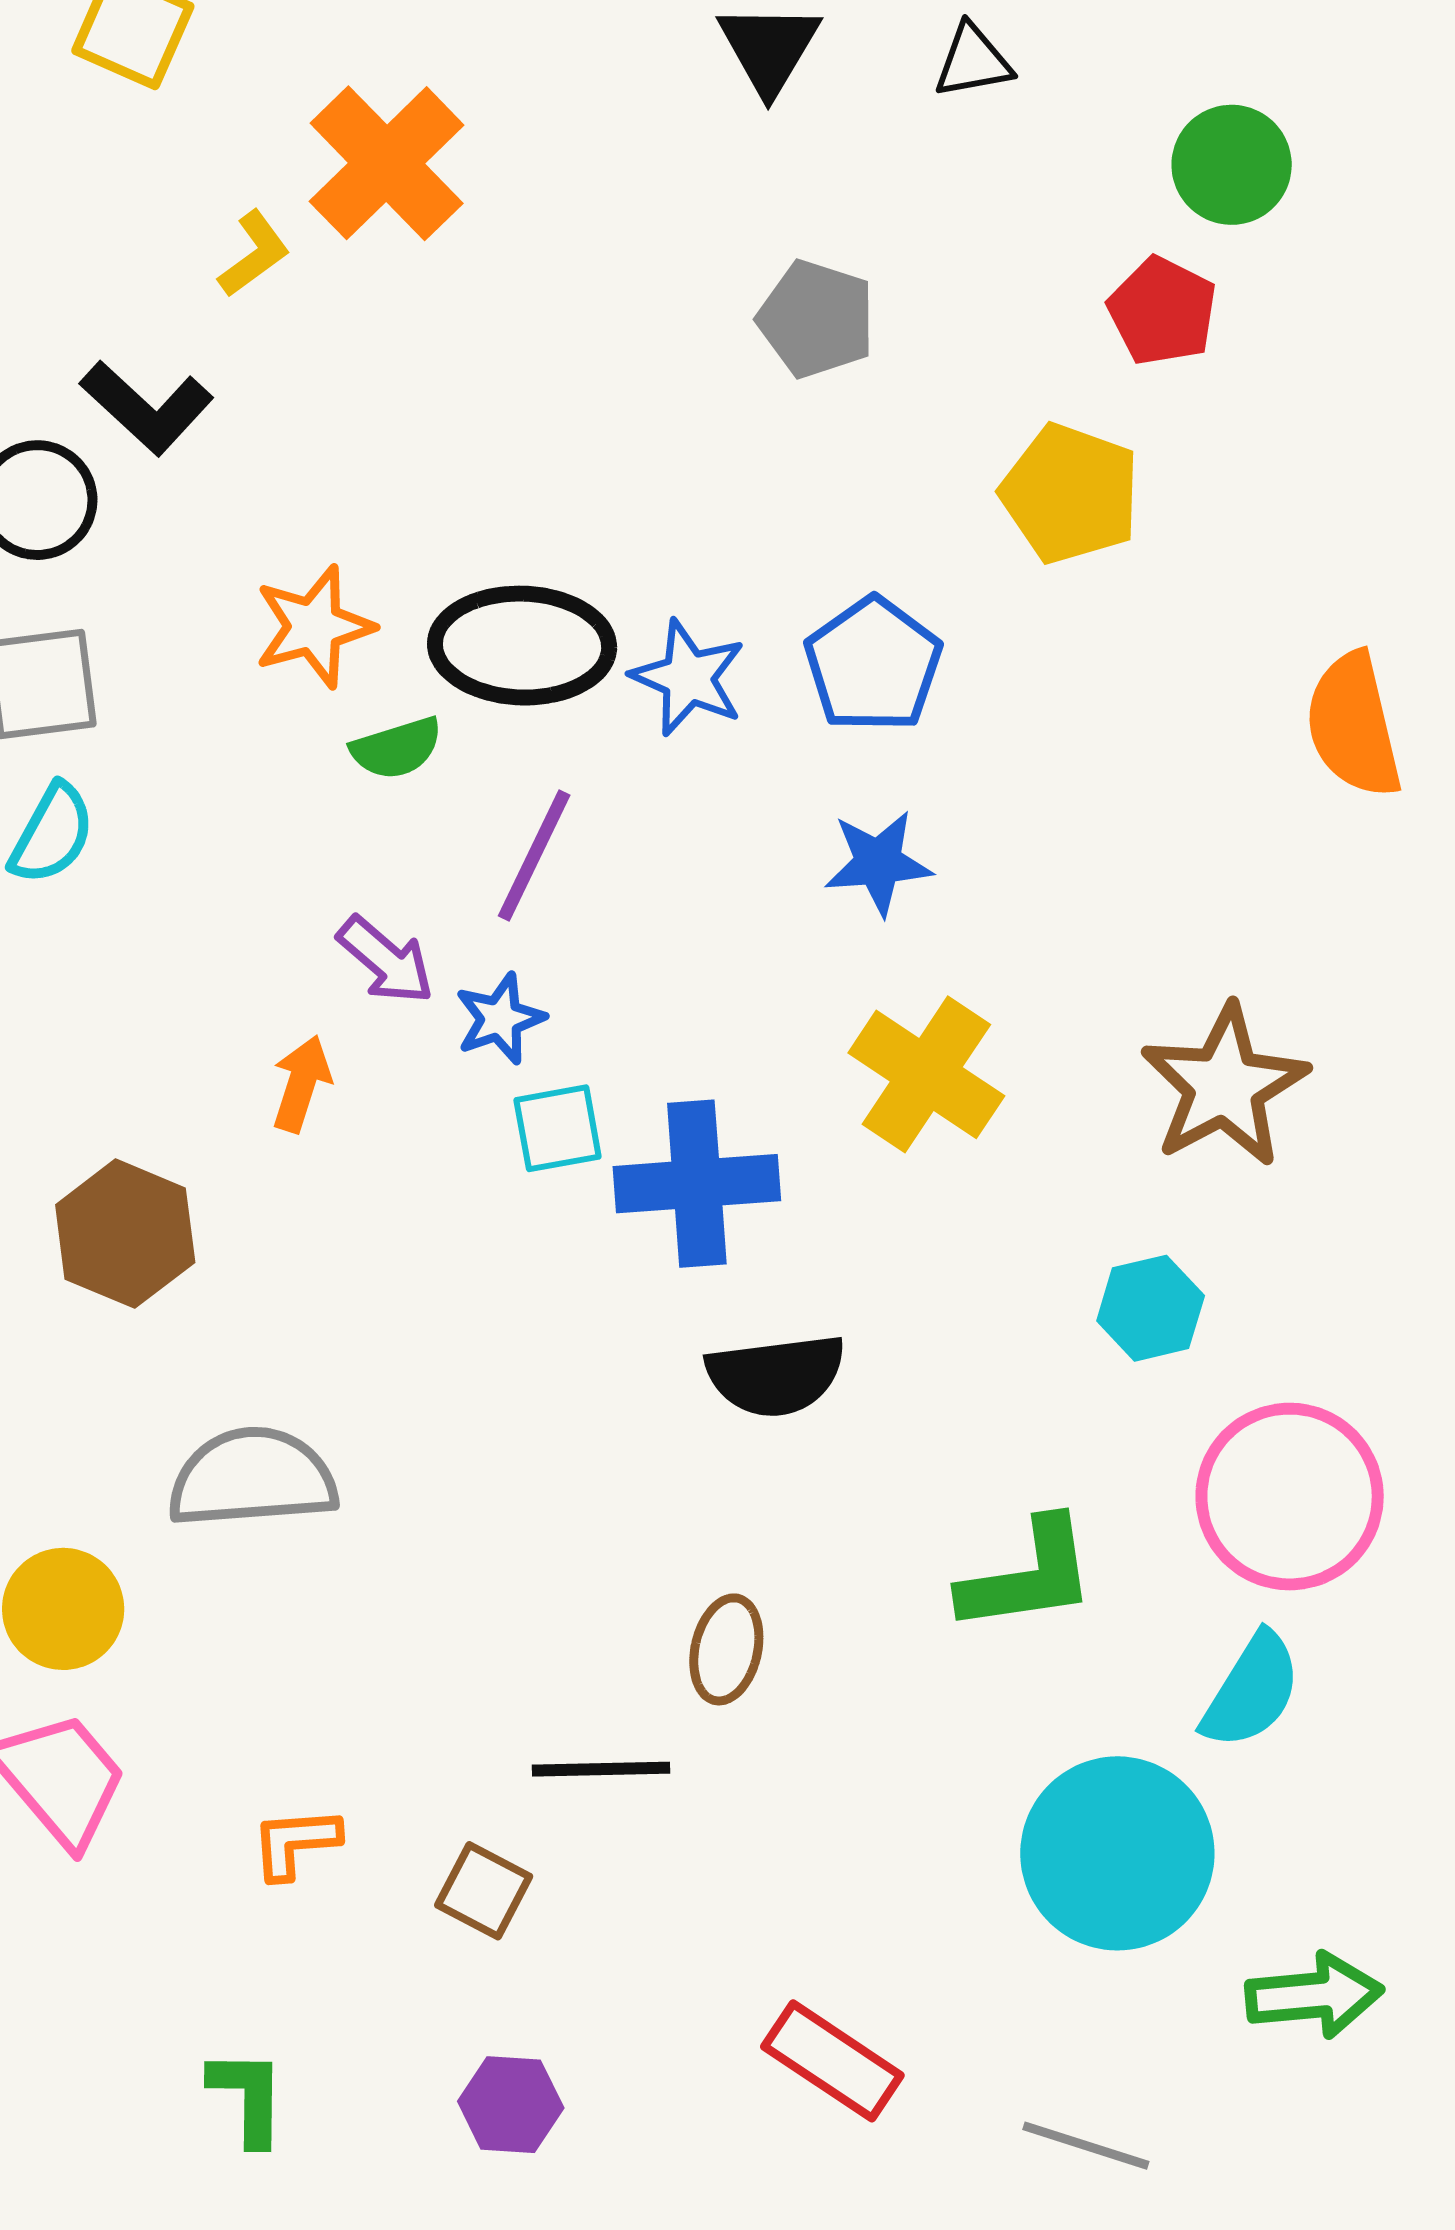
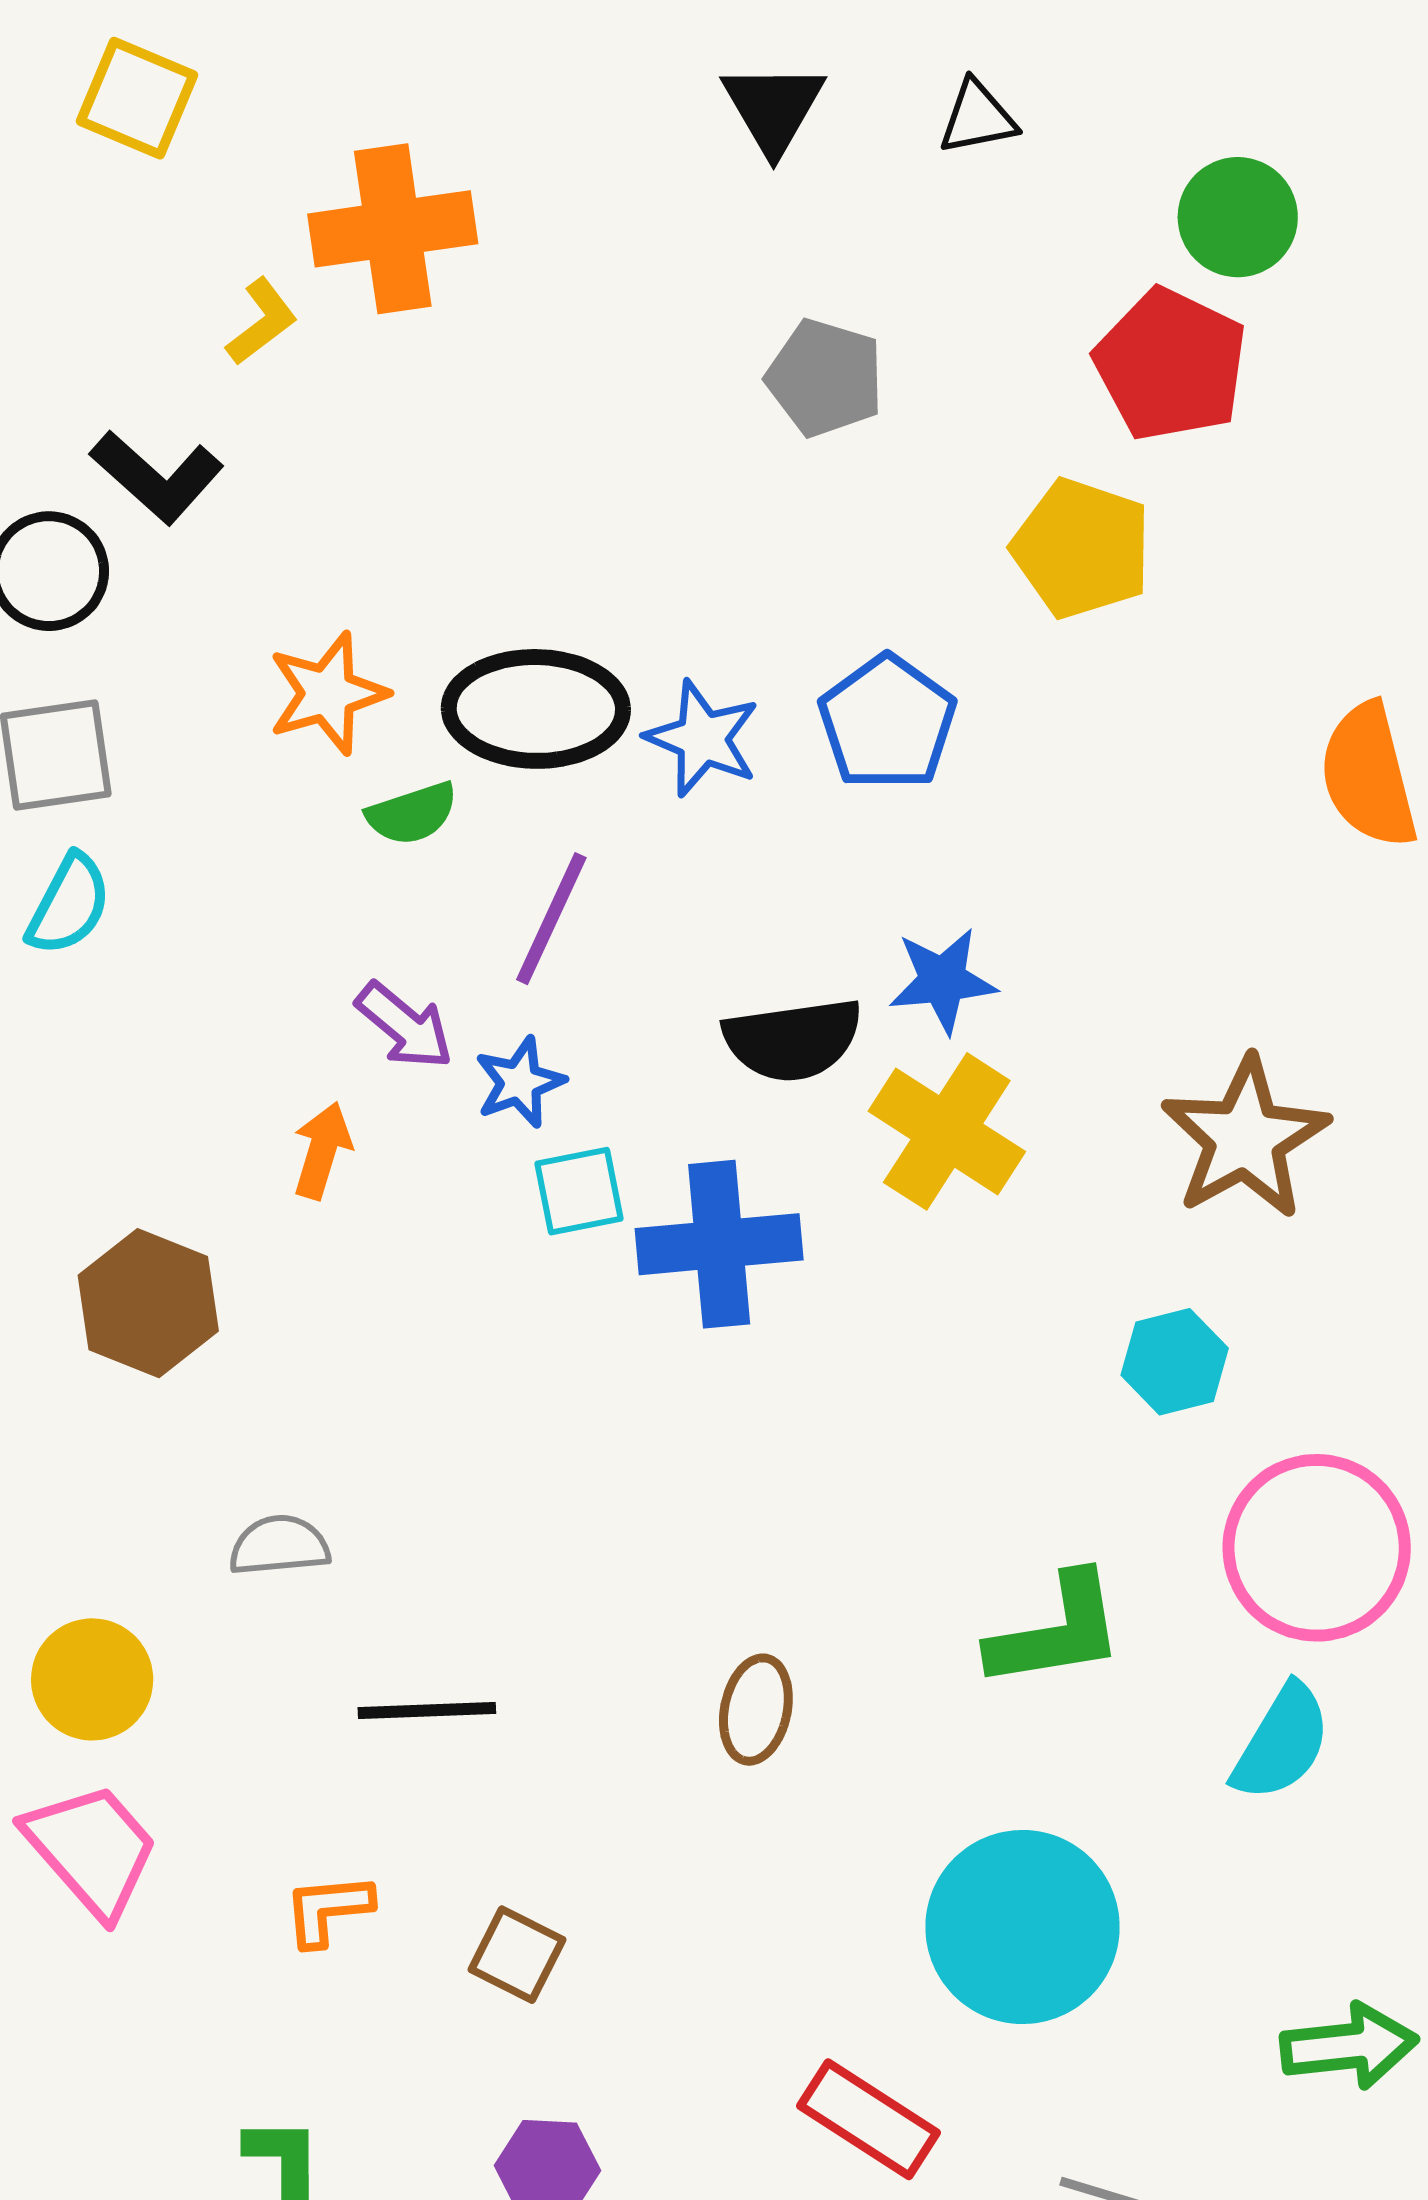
orange cross: (387, 163) -> (393, 229), turned 37
red pentagon: (1162, 311) -> (1171, 365), size x1.4
blue star: (878, 863) -> (943, 980), moved
black semicircle: (776, 1375) -> (793, 1040), moved
gray semicircle: (252, 1478) -> (279, 1545), size x0.6
black line: (601, 1769) -> (427, 1710), moved
cyan circle: (1117, 1853) -> (1023, 1927), moved

